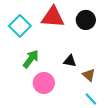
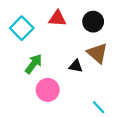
red triangle: (53, 17) -> (57, 18), size x0.7
brown triangle: (89, 75) -> (97, 53), moved, size x1.5

